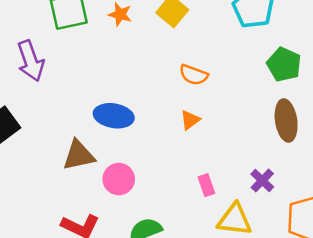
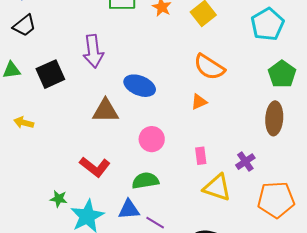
purple arrow: (31, 61) -> (93, 51), moved
orange semicircle: (194, 75) -> (209, 67), size x1.4
pink circle: (119, 179) -> (152, 139), moved

